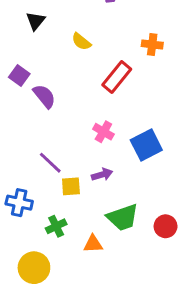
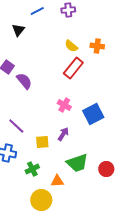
yellow semicircle: (81, 42) -> (71, 46), moved
purple line: (50, 163) -> (16, 126), moved
purple arrow: (102, 175) -> (63, 134), turned -40
yellow circle: (34, 268) -> (41, 200), moved

